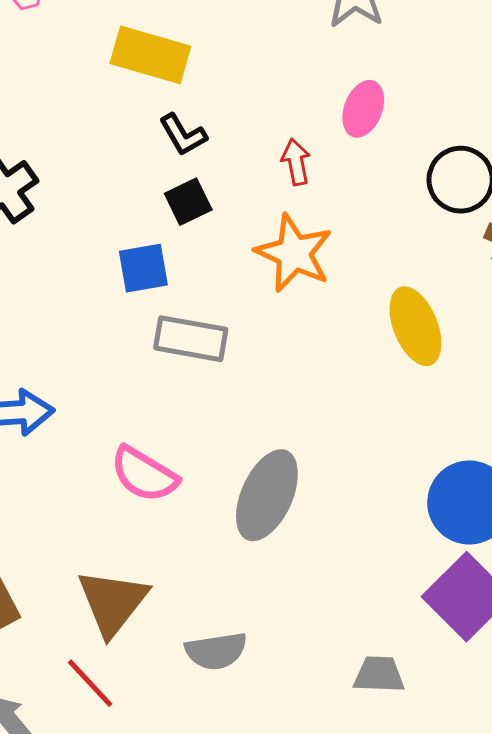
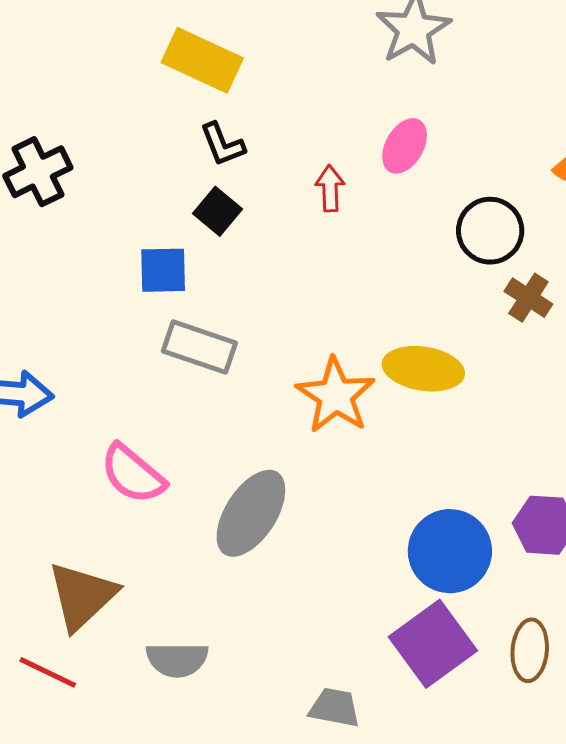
black square: (188, 202) -> (218, 211), turned -33
orange star: (294, 253) -> (336, 395), moved
yellow ellipse: (415, 326) -> (423, 369), turned -68
red line: (90, 683) -> (48, 672), turned -30

